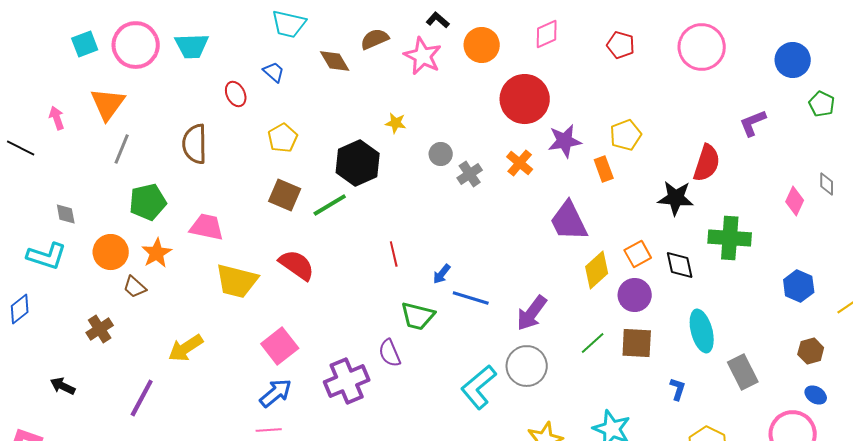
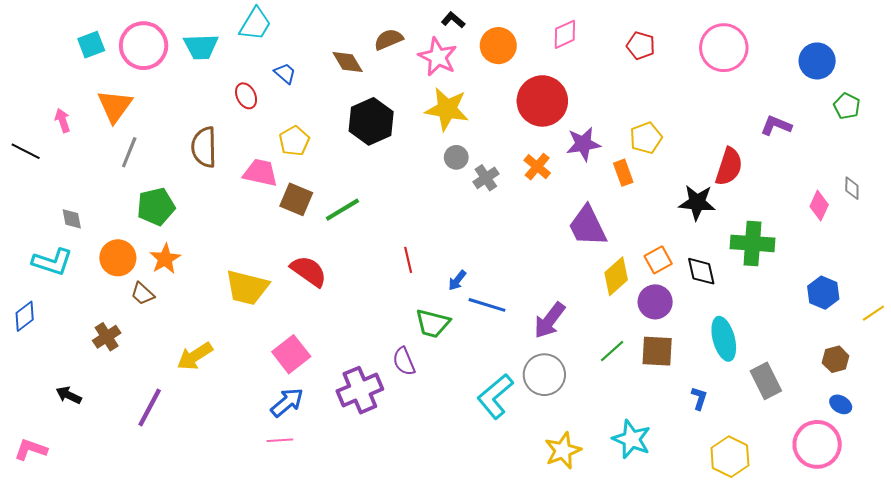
cyan trapezoid: (289, 24) -> (255, 24), moved, turned -72
yellow star: (396, 123) -> (447, 109), moved, size x2.0
purple L-shape: (753, 123) -> (776, 126), turned 44
black hexagon: (358, 163) -> (371, 121), moved
pink trapezoid: (207, 227) -> (260, 173), moved

